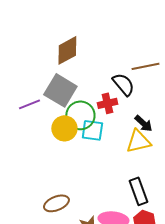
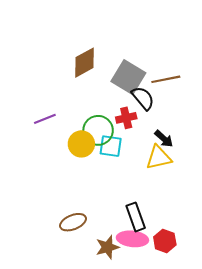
gray square: (60, 90) -> (128, 77), moved
black rectangle: (138, 191) -> (136, 217), moved

